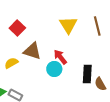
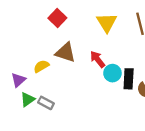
red square: (17, 28) -> (57, 18), moved
cyan circle: (54, 69) -> (112, 73), moved

